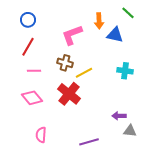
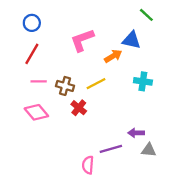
orange arrow: (99, 21) -> (113, 56), moved, turned -119
brown cross: (65, 63) -> (65, 86), moved
red cross: (69, 94) -> (79, 108), size x0.6
pink semicircle: (41, 135) -> (88, 165), moved
purple line: (89, 142) -> (111, 149), moved

